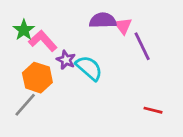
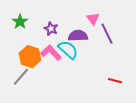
purple semicircle: (103, 20) -> (78, 36), moved
pink L-shape: (43, 41) -> (51, 53), moved
purple star: (66, 60) -> (51, 29), moved

